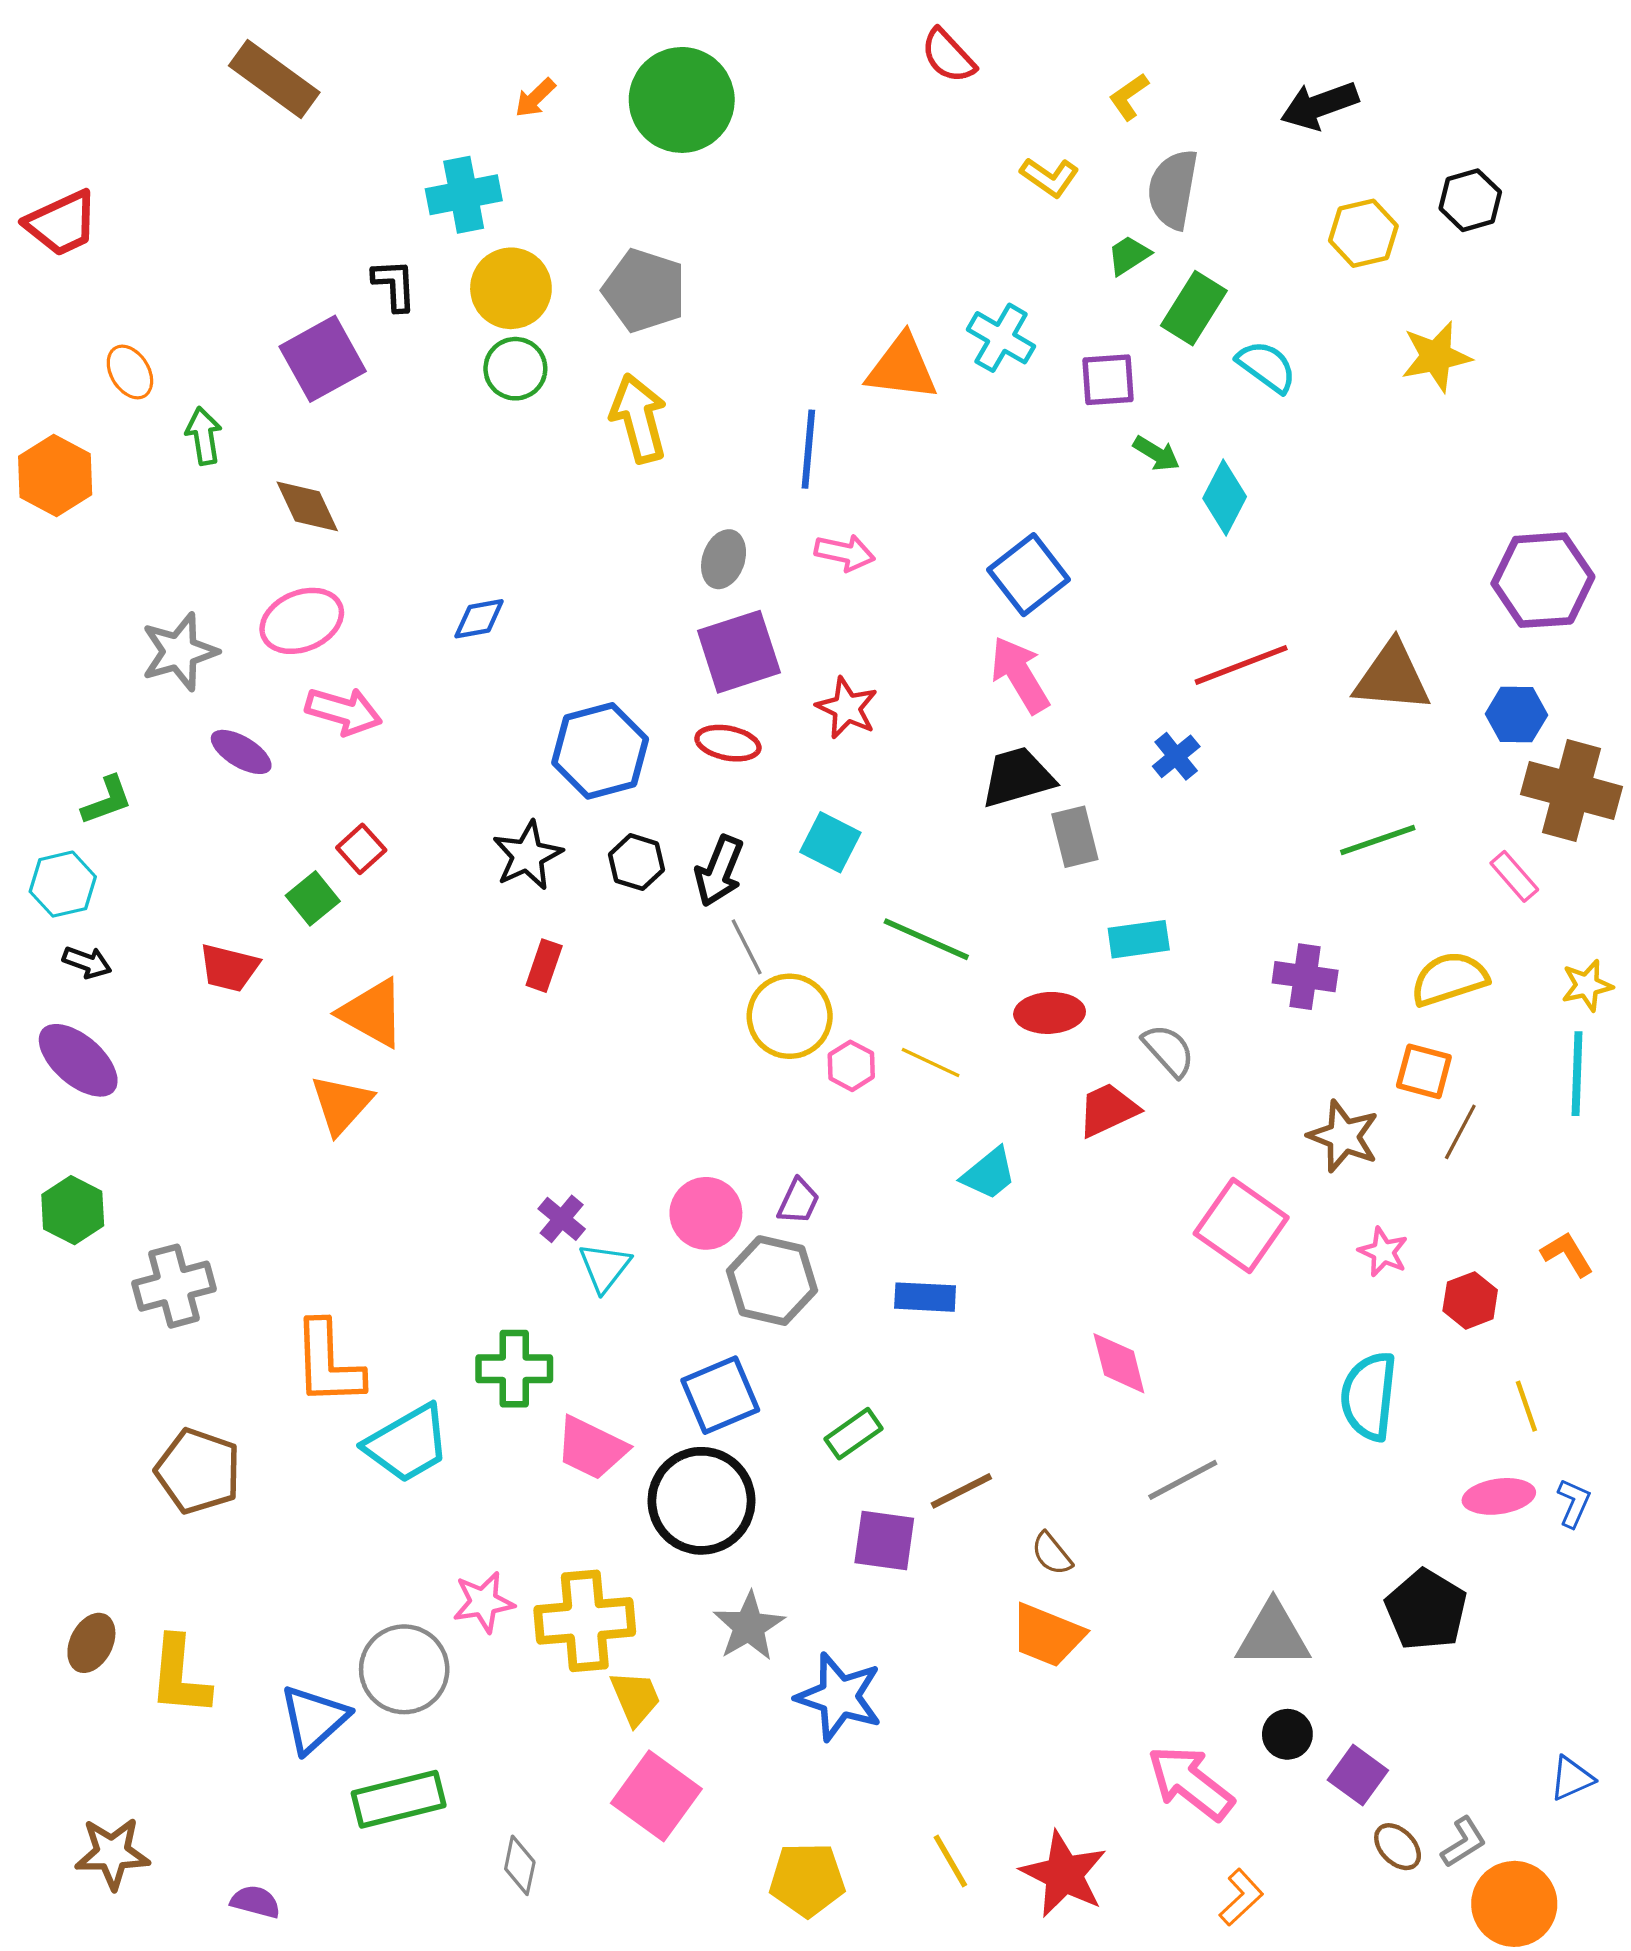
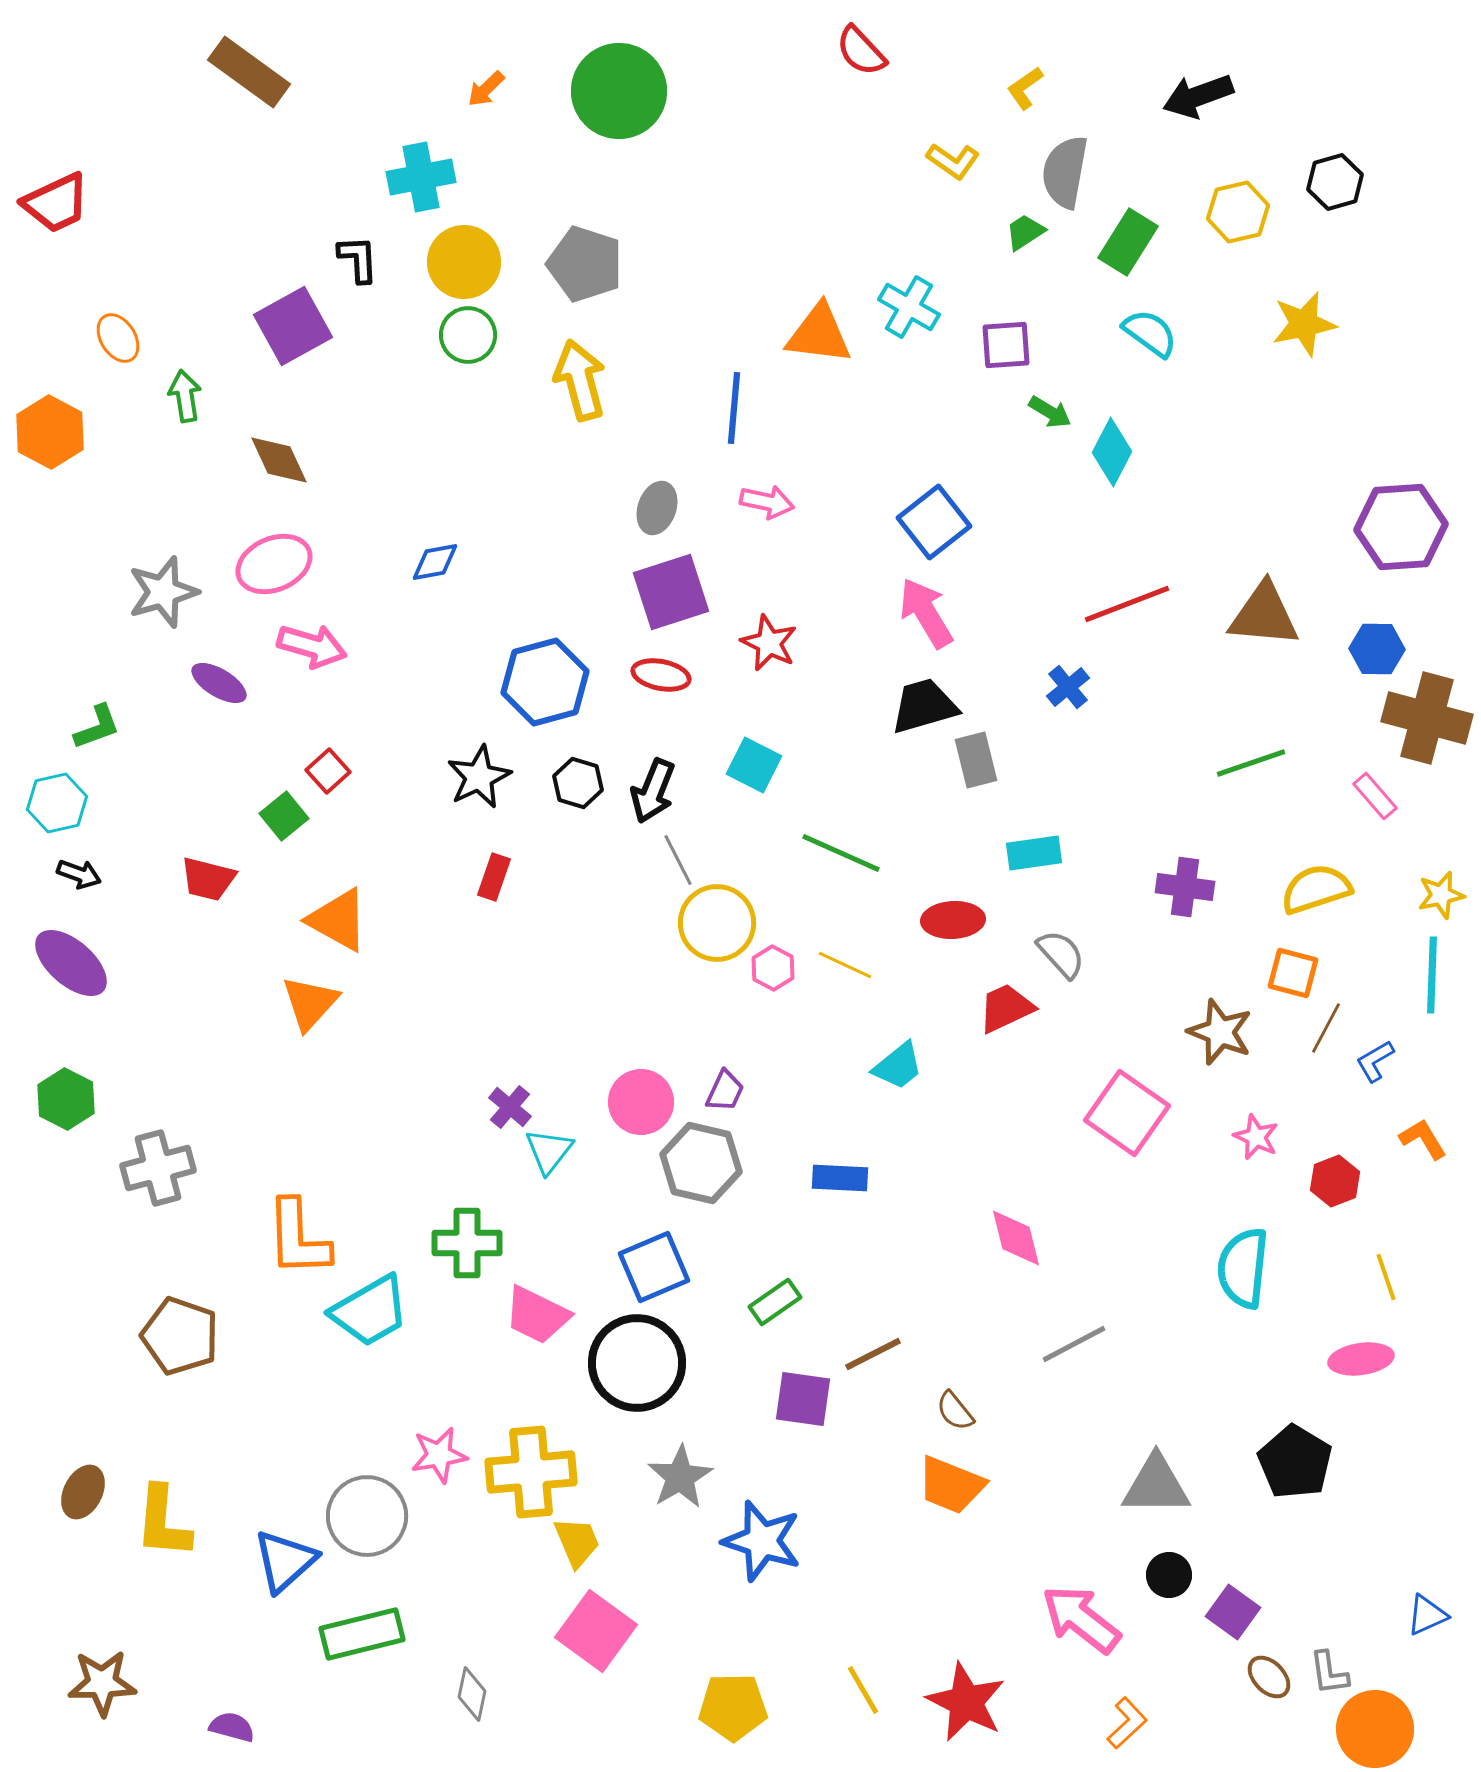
green rectangle: (1194, 308) -> (1128, 242), moved
blue L-shape: (1574, 1503) -> (1375, 1061), moved, turned -144
gray L-shape: (1464, 1842) -> (1329, 1673), turned 114

